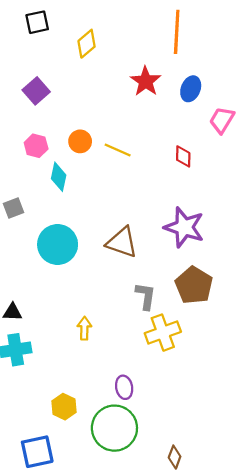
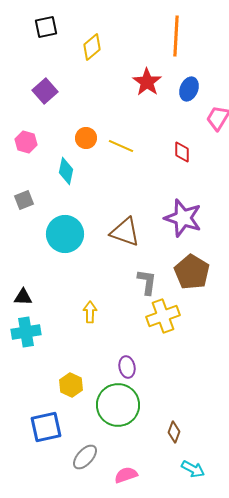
pink hexagon: (36, 146) -> (26, 142), moved

